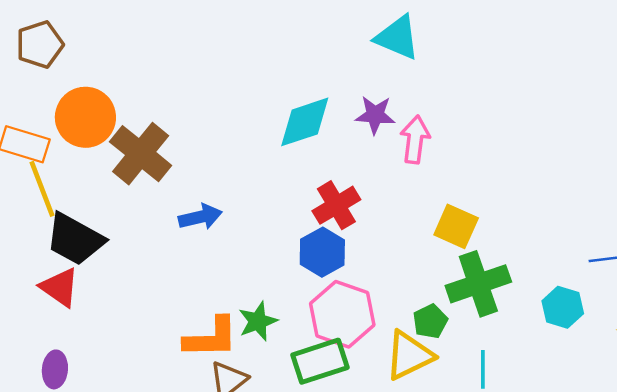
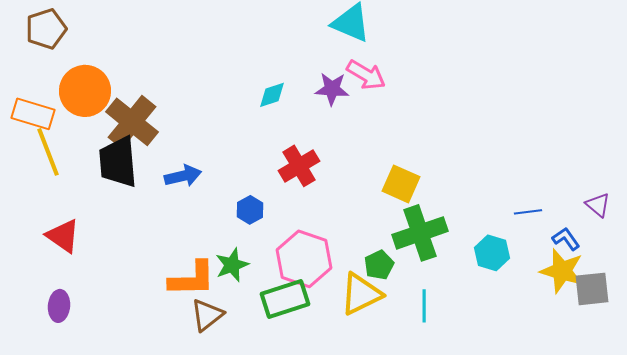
cyan diamond: (305, 122) -> (272, 95), size x0.6
pink arrow: (415, 140) -> (366, 75), moved, turned 114
black trapezoid: (75, 239) -> (118, 162), moved, turned 56
blue hexagon: (322, 252) -> (250, 210), moved, size x0.7

